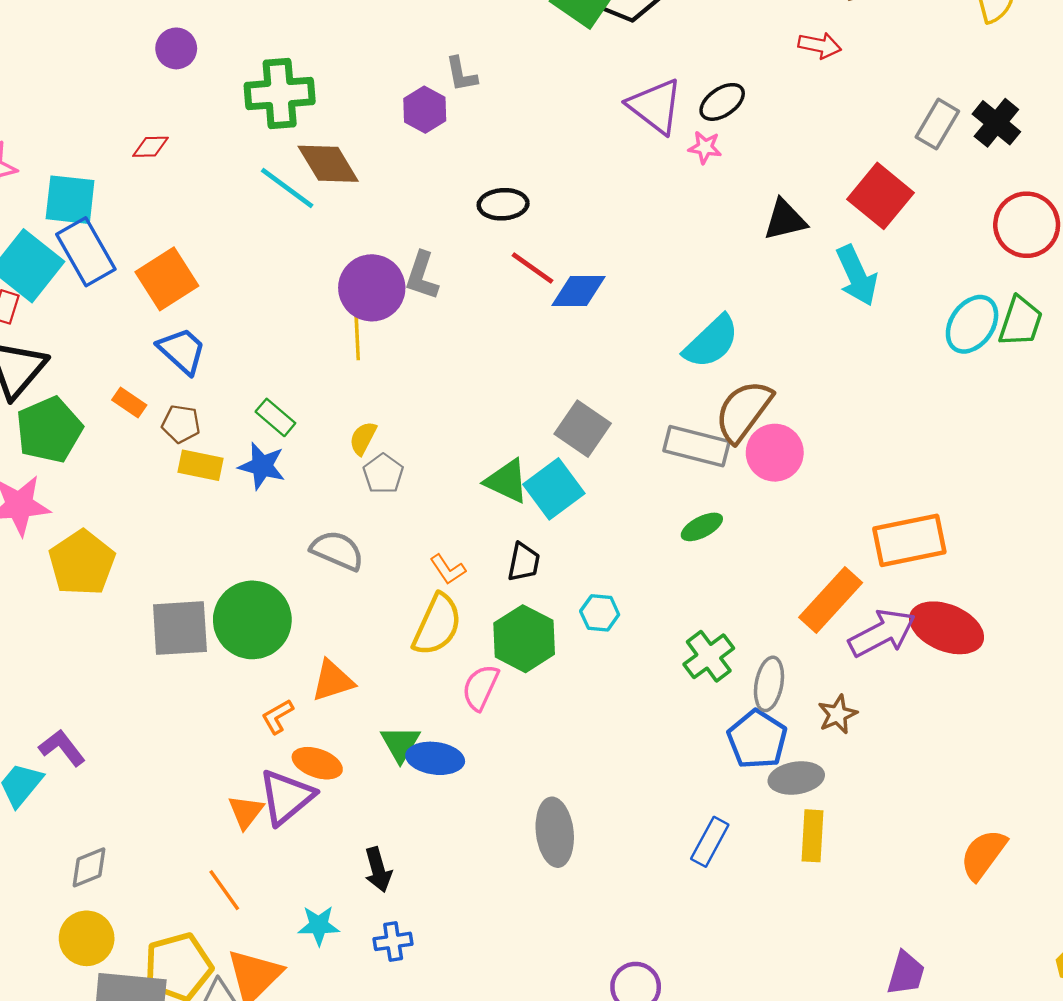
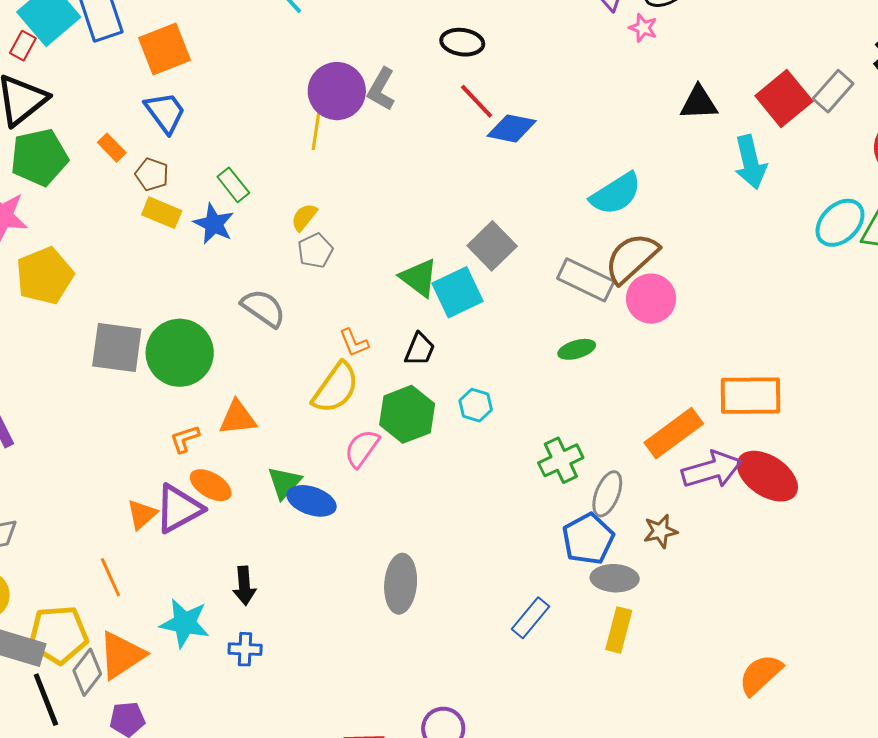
gray rectangle: (937, 124) -> (833, 91), moved
cyan star: (319, 925) -> (185, 623), size x1.4

